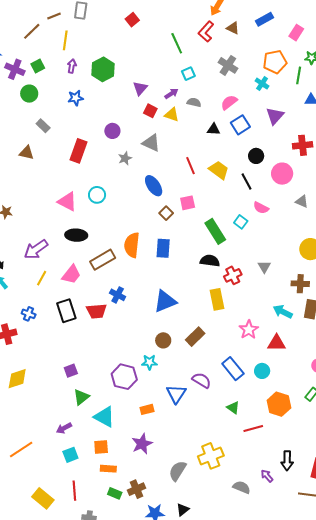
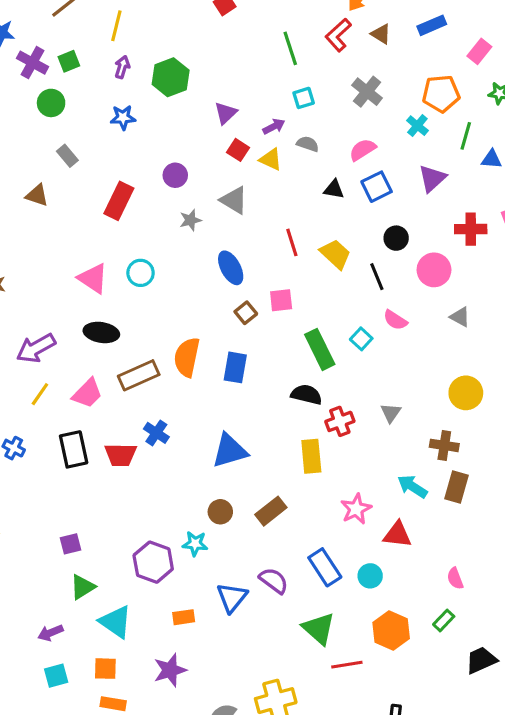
green line: (299, 75) -> (466, 136), moved
green triangle: (233, 408) -> (319, 629), size x1.6

